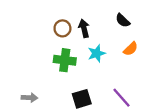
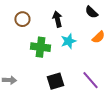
brown circle: (62, 28) -> (22, 19), moved

